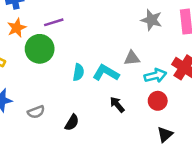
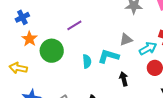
purple line: (54, 22) -> (74, 25), moved
black arrow: (117, 105) -> (124, 79), turned 40

